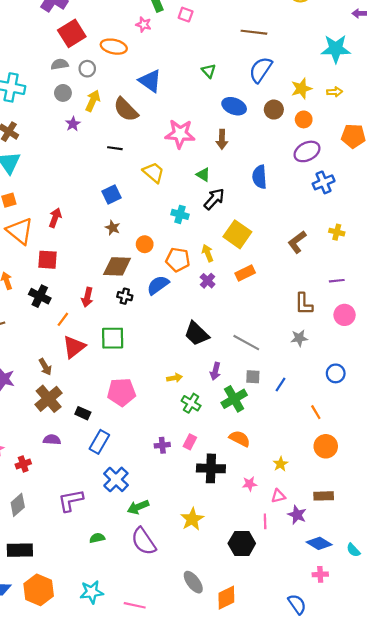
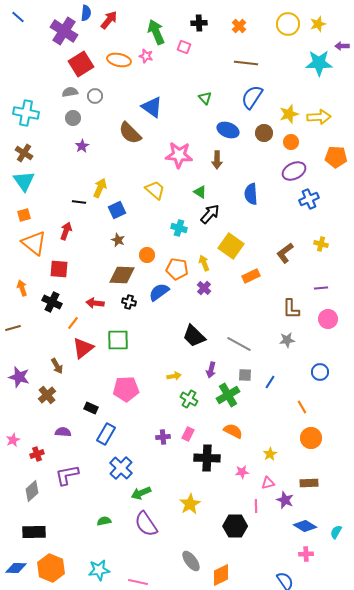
orange ellipse: (114, 47) -> (119, 60), moved
cyan star: (336, 49) -> (319, 63), moved
yellow arrow: (335, 92) -> (319, 117), size x1.6
yellow arrow: (93, 101) -> (100, 188), moved
black line: (115, 148) -> (79, 202), moved
orange rectangle: (245, 273) -> (251, 276), moved
red arrow: (87, 297) -> (95, 303), turned 84
brown cross: (49, 399) -> (47, 395), moved, size x0.7
purple L-shape: (71, 500) -> (67, 475), moved
cyan semicircle: (353, 550) -> (336, 532), turned 72

